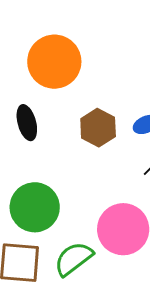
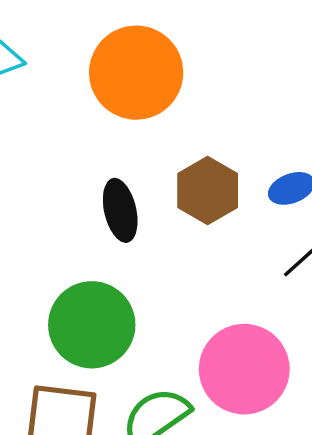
black ellipse: (27, 123) -> (120, 210), moved

